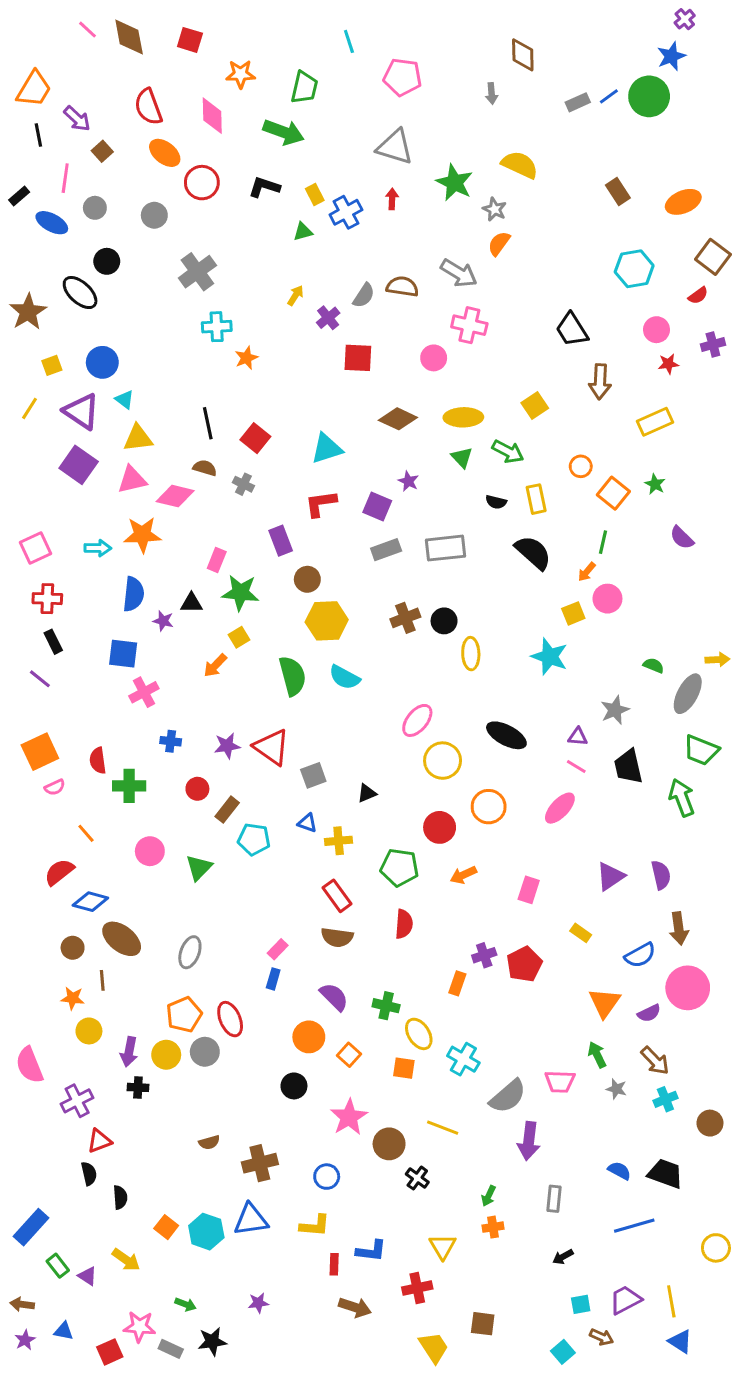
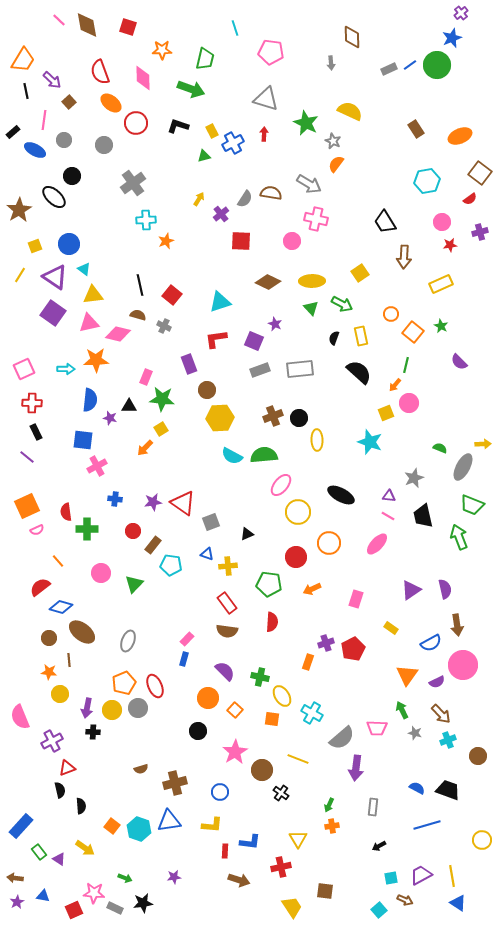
black semicircle: (496, 502) -> (334, 338), turned 96
green semicircle: (292, 676) -> (264, 455), moved, turned -80

